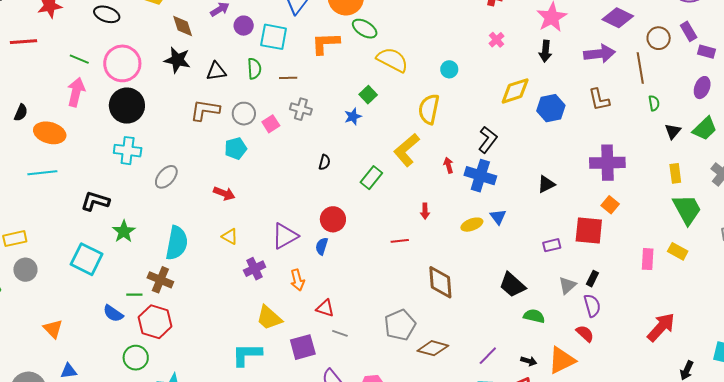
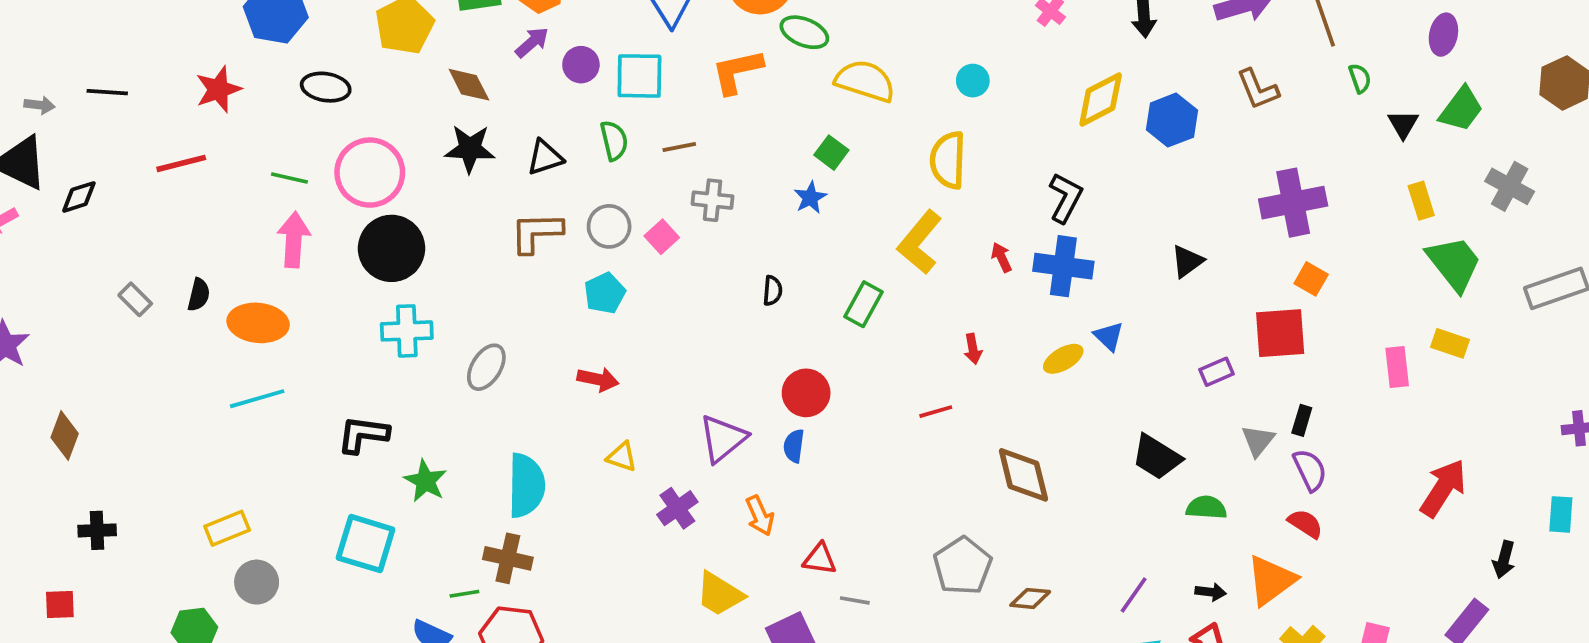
brown diamond: (433, 348) -> (1030, 598), size x0.7

